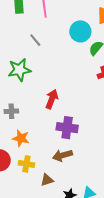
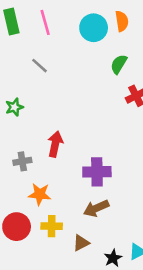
cyan circle: (80, 31) -> (94, 28), moved
green star: (19, 70) -> (14, 107), moved, size x0.6
red arrow: (52, 99) -> (55, 144), moved

